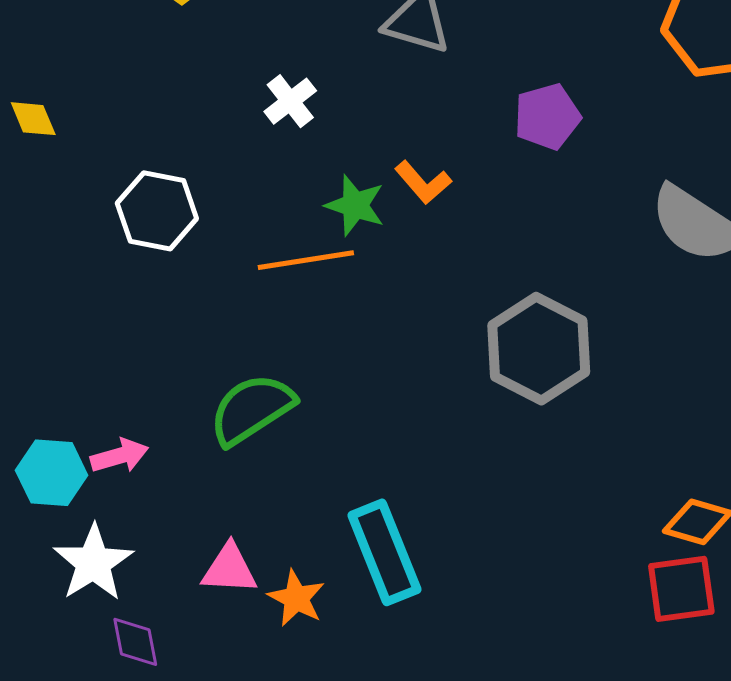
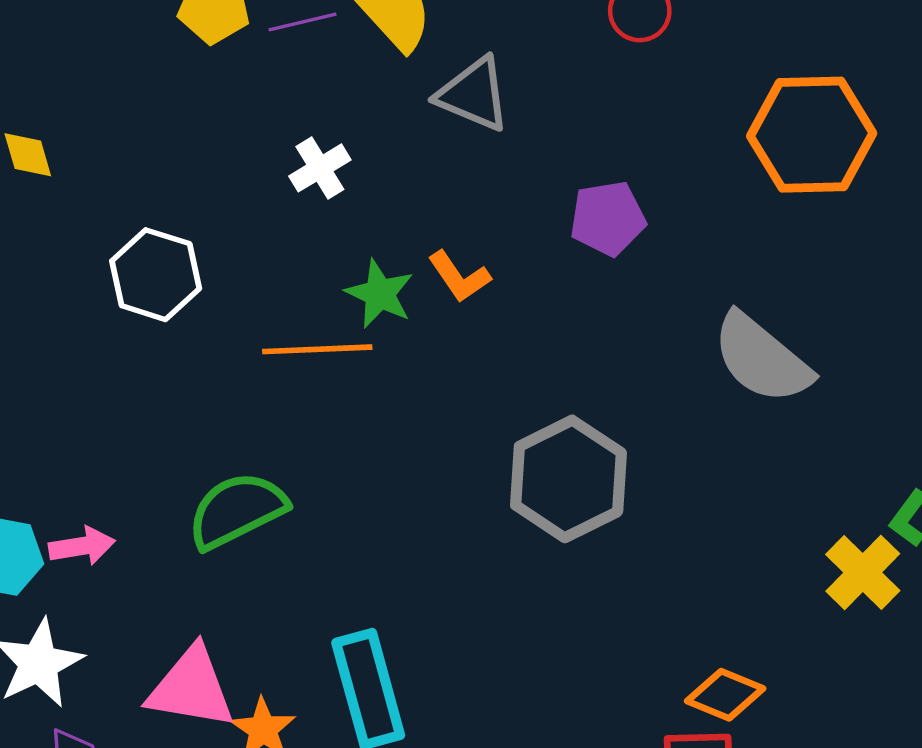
pink triangle: (229, 569) -> (191, 688), size x1.4

